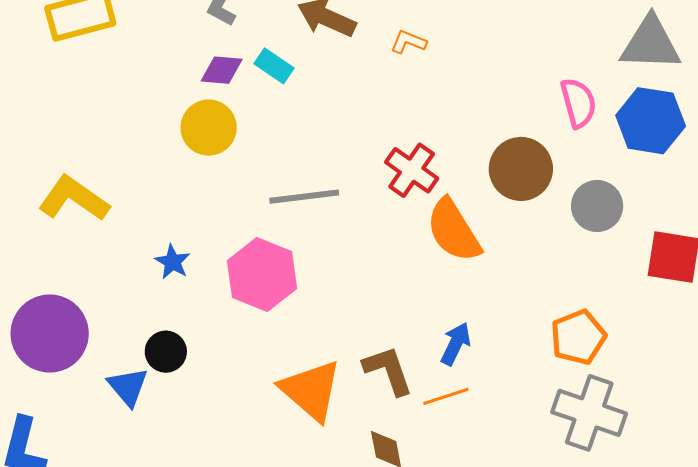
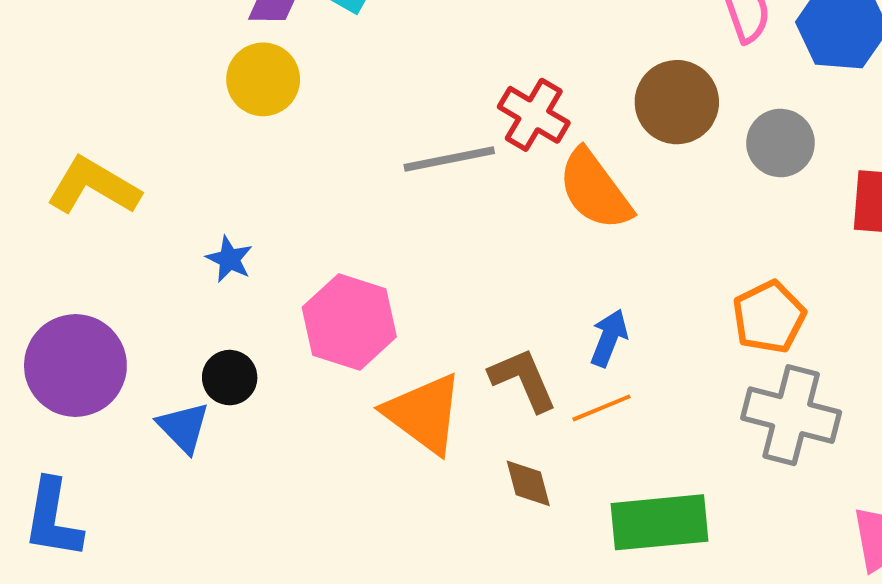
gray line: (304, 197) -> (449, 159), moved
pink hexagon: (262, 275) -> (349, 322), moved

